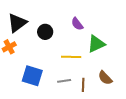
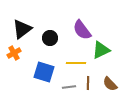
purple semicircle: (77, 24) -> (82, 30), size x1.5
blue square: (32, 76) -> (44, 72), moved
brown line: (83, 85) -> (88, 83), moved

